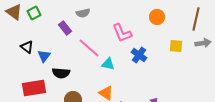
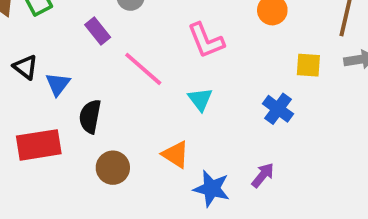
blue cross: (139, 55) -> (278, 109), moved
cyan triangle: (108, 64) -> (200, 99), moved, turned 40
black semicircle: (61, 73) -> (90, 116), turned 96

